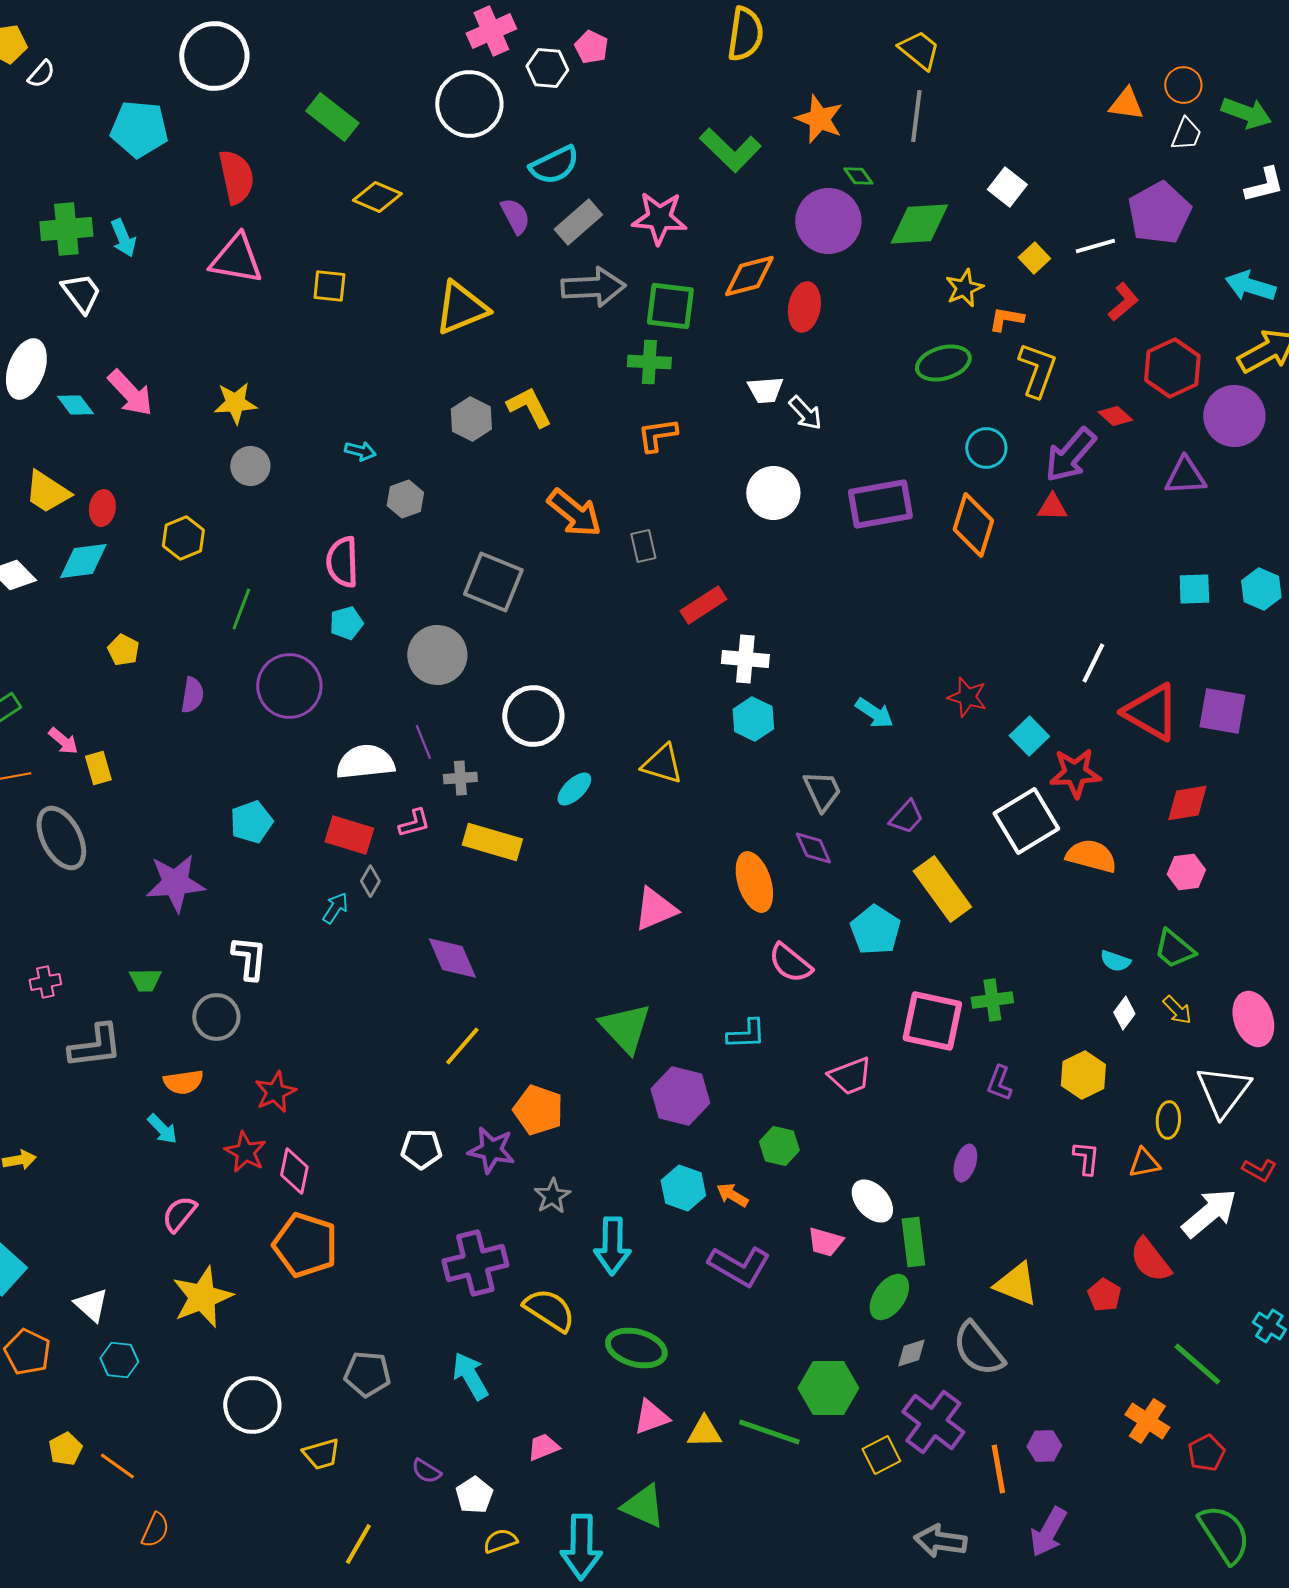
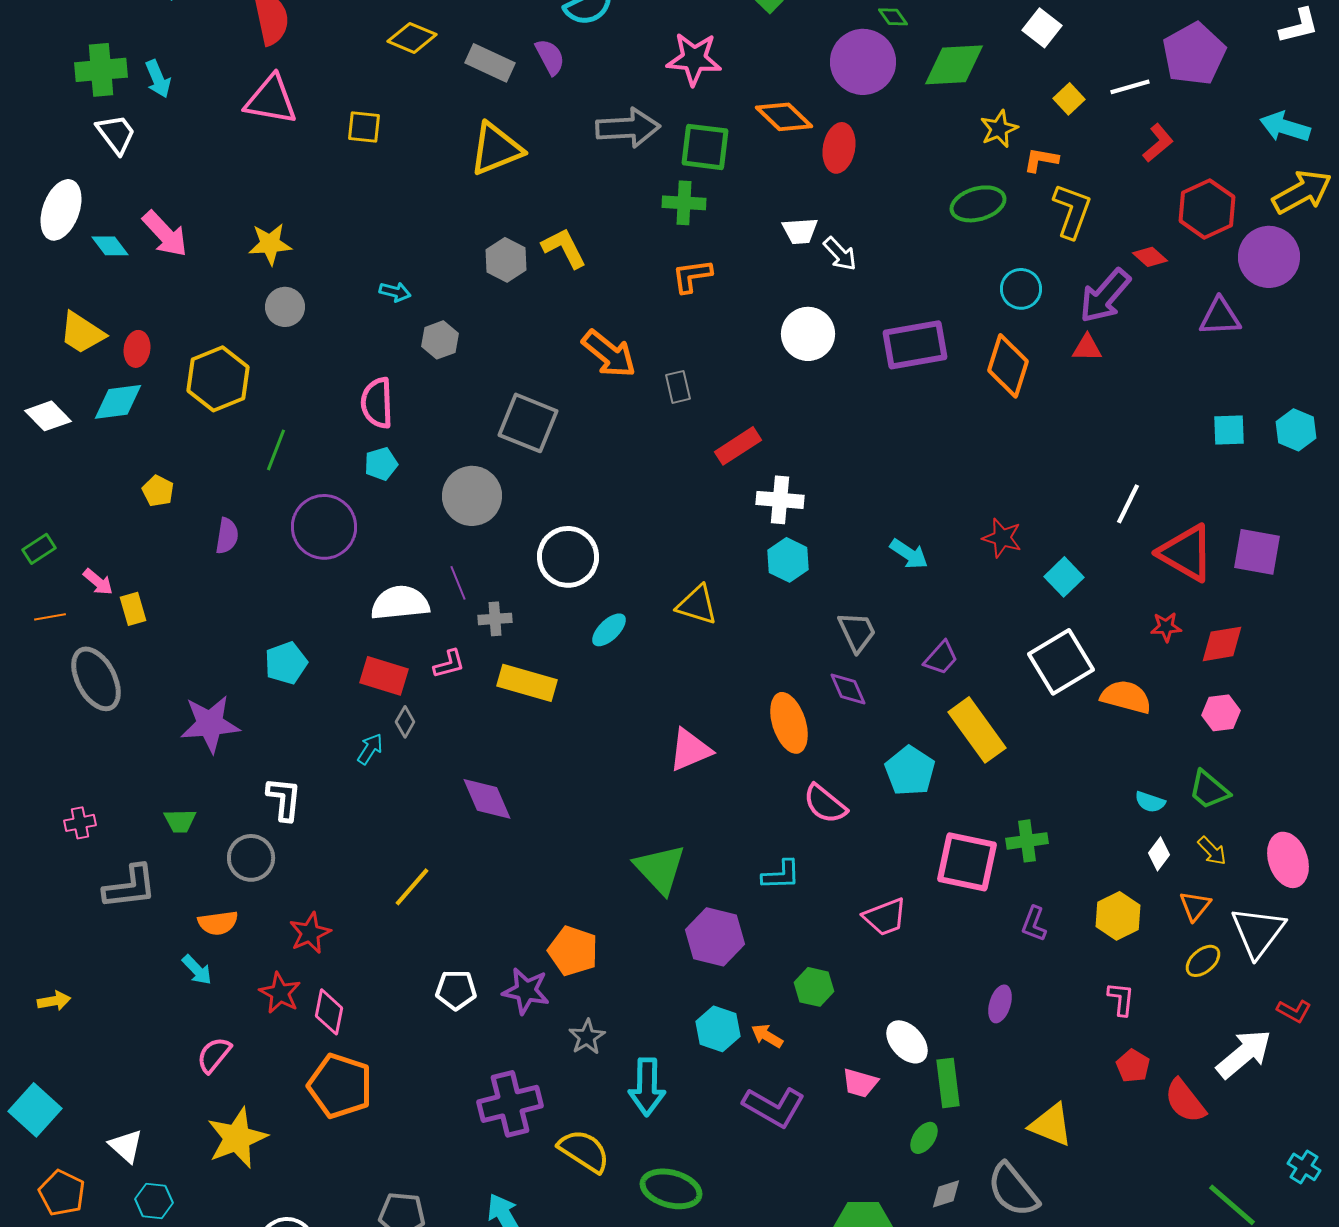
gray rectangle: (578, 222) -> (490, 63), moved, turned 66
orange diamond: (749, 276) -> (784, 117), turned 58
yellow hexagon: (183, 538) -> (218, 379), size x1.5
red star: (1075, 773) -> (1166, 627), moved, size x0.6
yellow line: (462, 1046) -> (412, 887), moved
yellow ellipse: (1168, 1120) -> (1203, 961), turned 45
orange triangle: (1144, 1163) -> (1195, 906), moved, turned -40
red pentagon: (1104, 1295) -> (1133, 1066), moved
green ellipse: (889, 1297) -> (924, 1138), size x0.7

